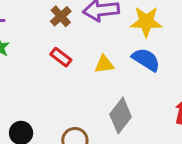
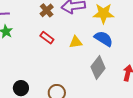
gray diamond: (121, 116) -> (98, 68), moved

